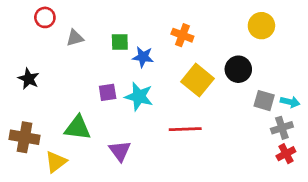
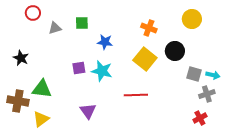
orange cross: (182, 35) -> (149, 28), moved
green square: (120, 42) -> (82, 23), moved
green triangle: (78, 128) -> (42, 89), moved
red cross: (286, 154) -> (200, 118), moved

